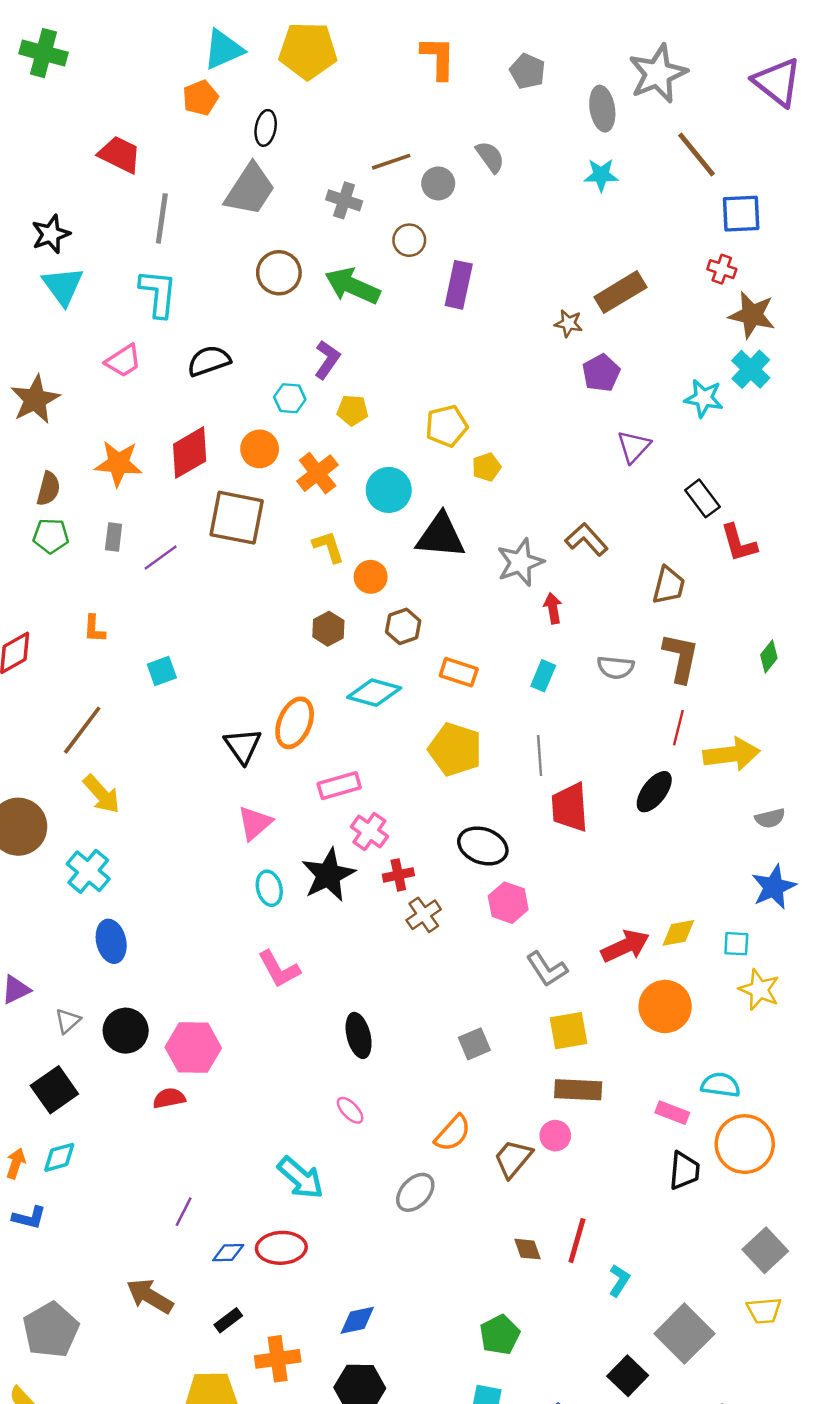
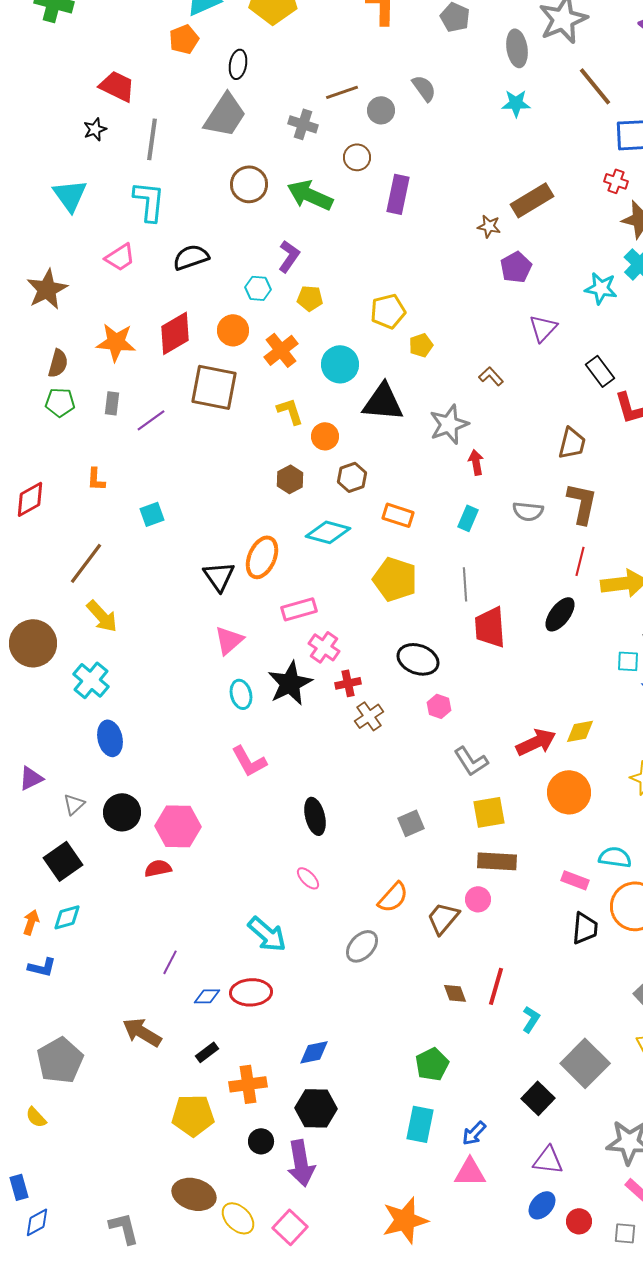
black star: (51, 234) -> (95, 129), moved, size x0.7
brown L-shape: (587, 539) -> (491, 376), moved, size x0.7
pink hexagon: (508, 903) -> (439, 706), size x0.7
cyan square: (736, 944) -> (628, 661), moved

